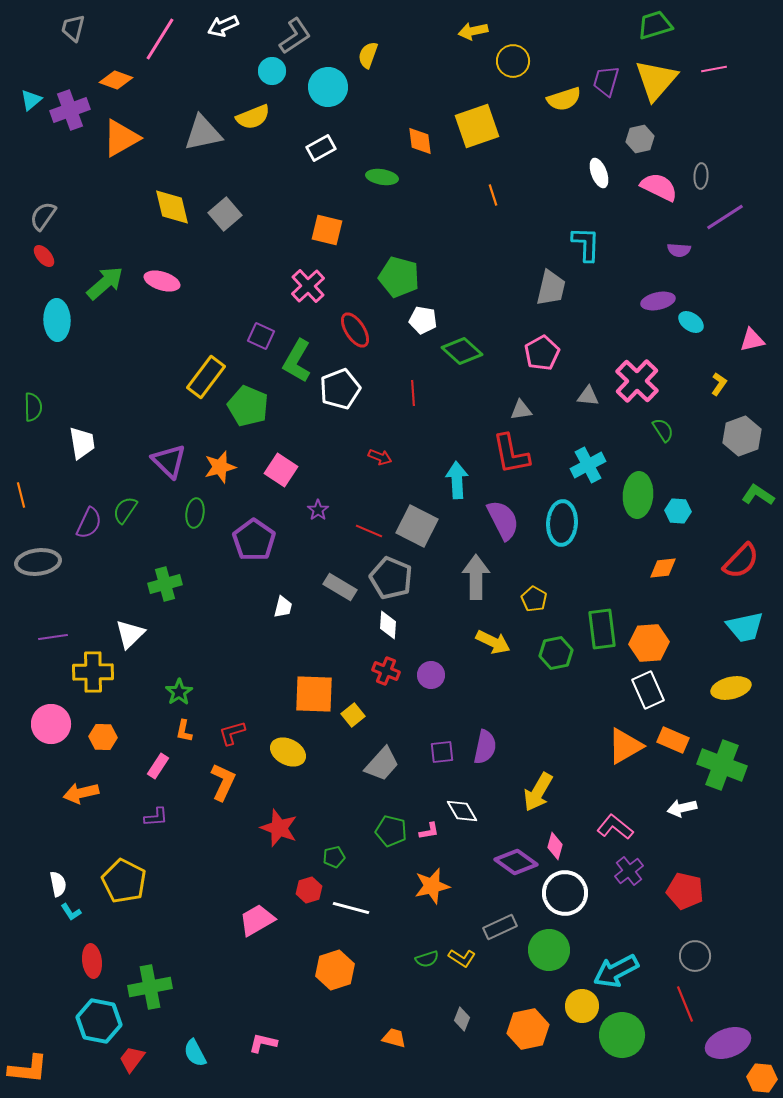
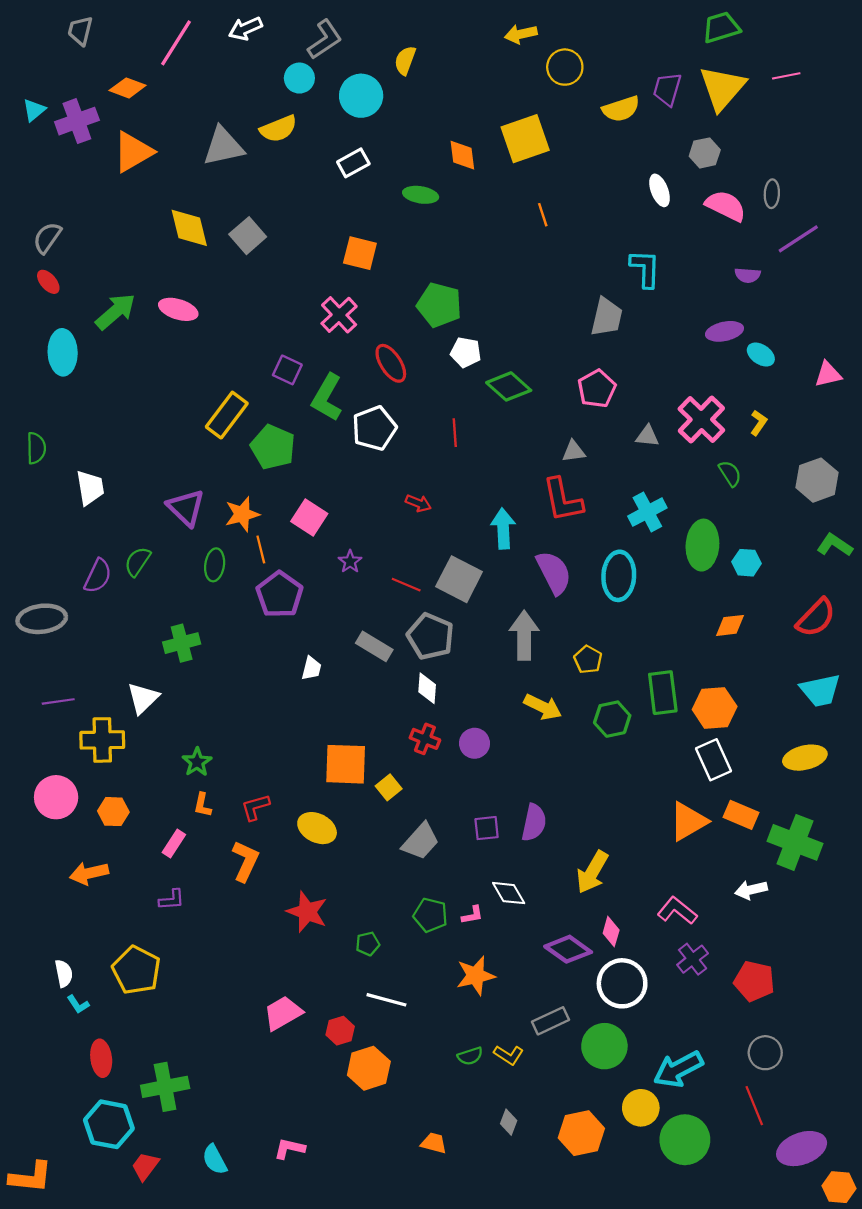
yellow L-shape: (719, 384) -> (759, 423), moved
orange line: (21, 495) -> (261, 549), moved
red hexagon: (309, 890) -> (340, 1031), moved

